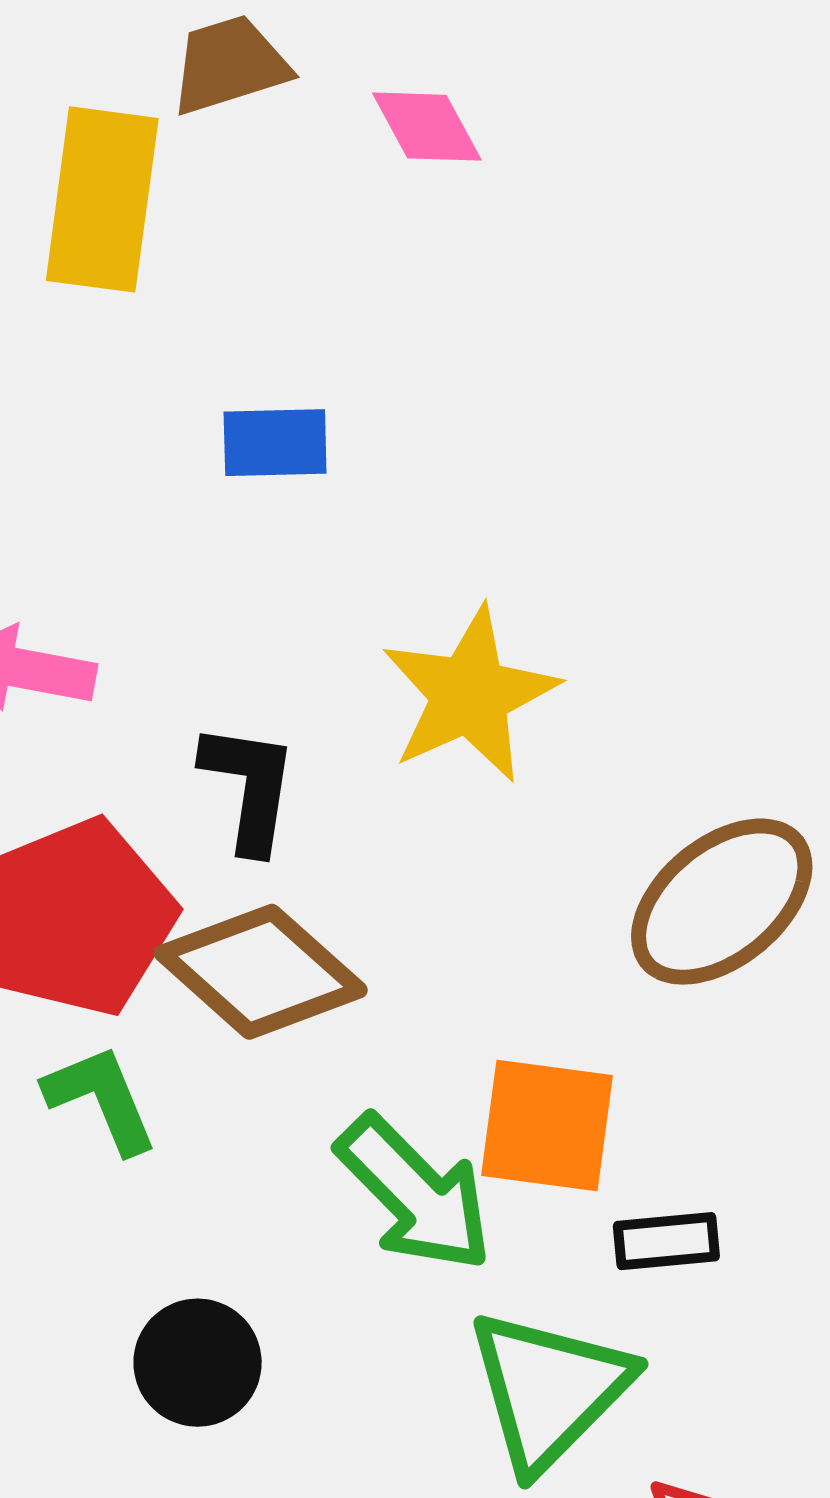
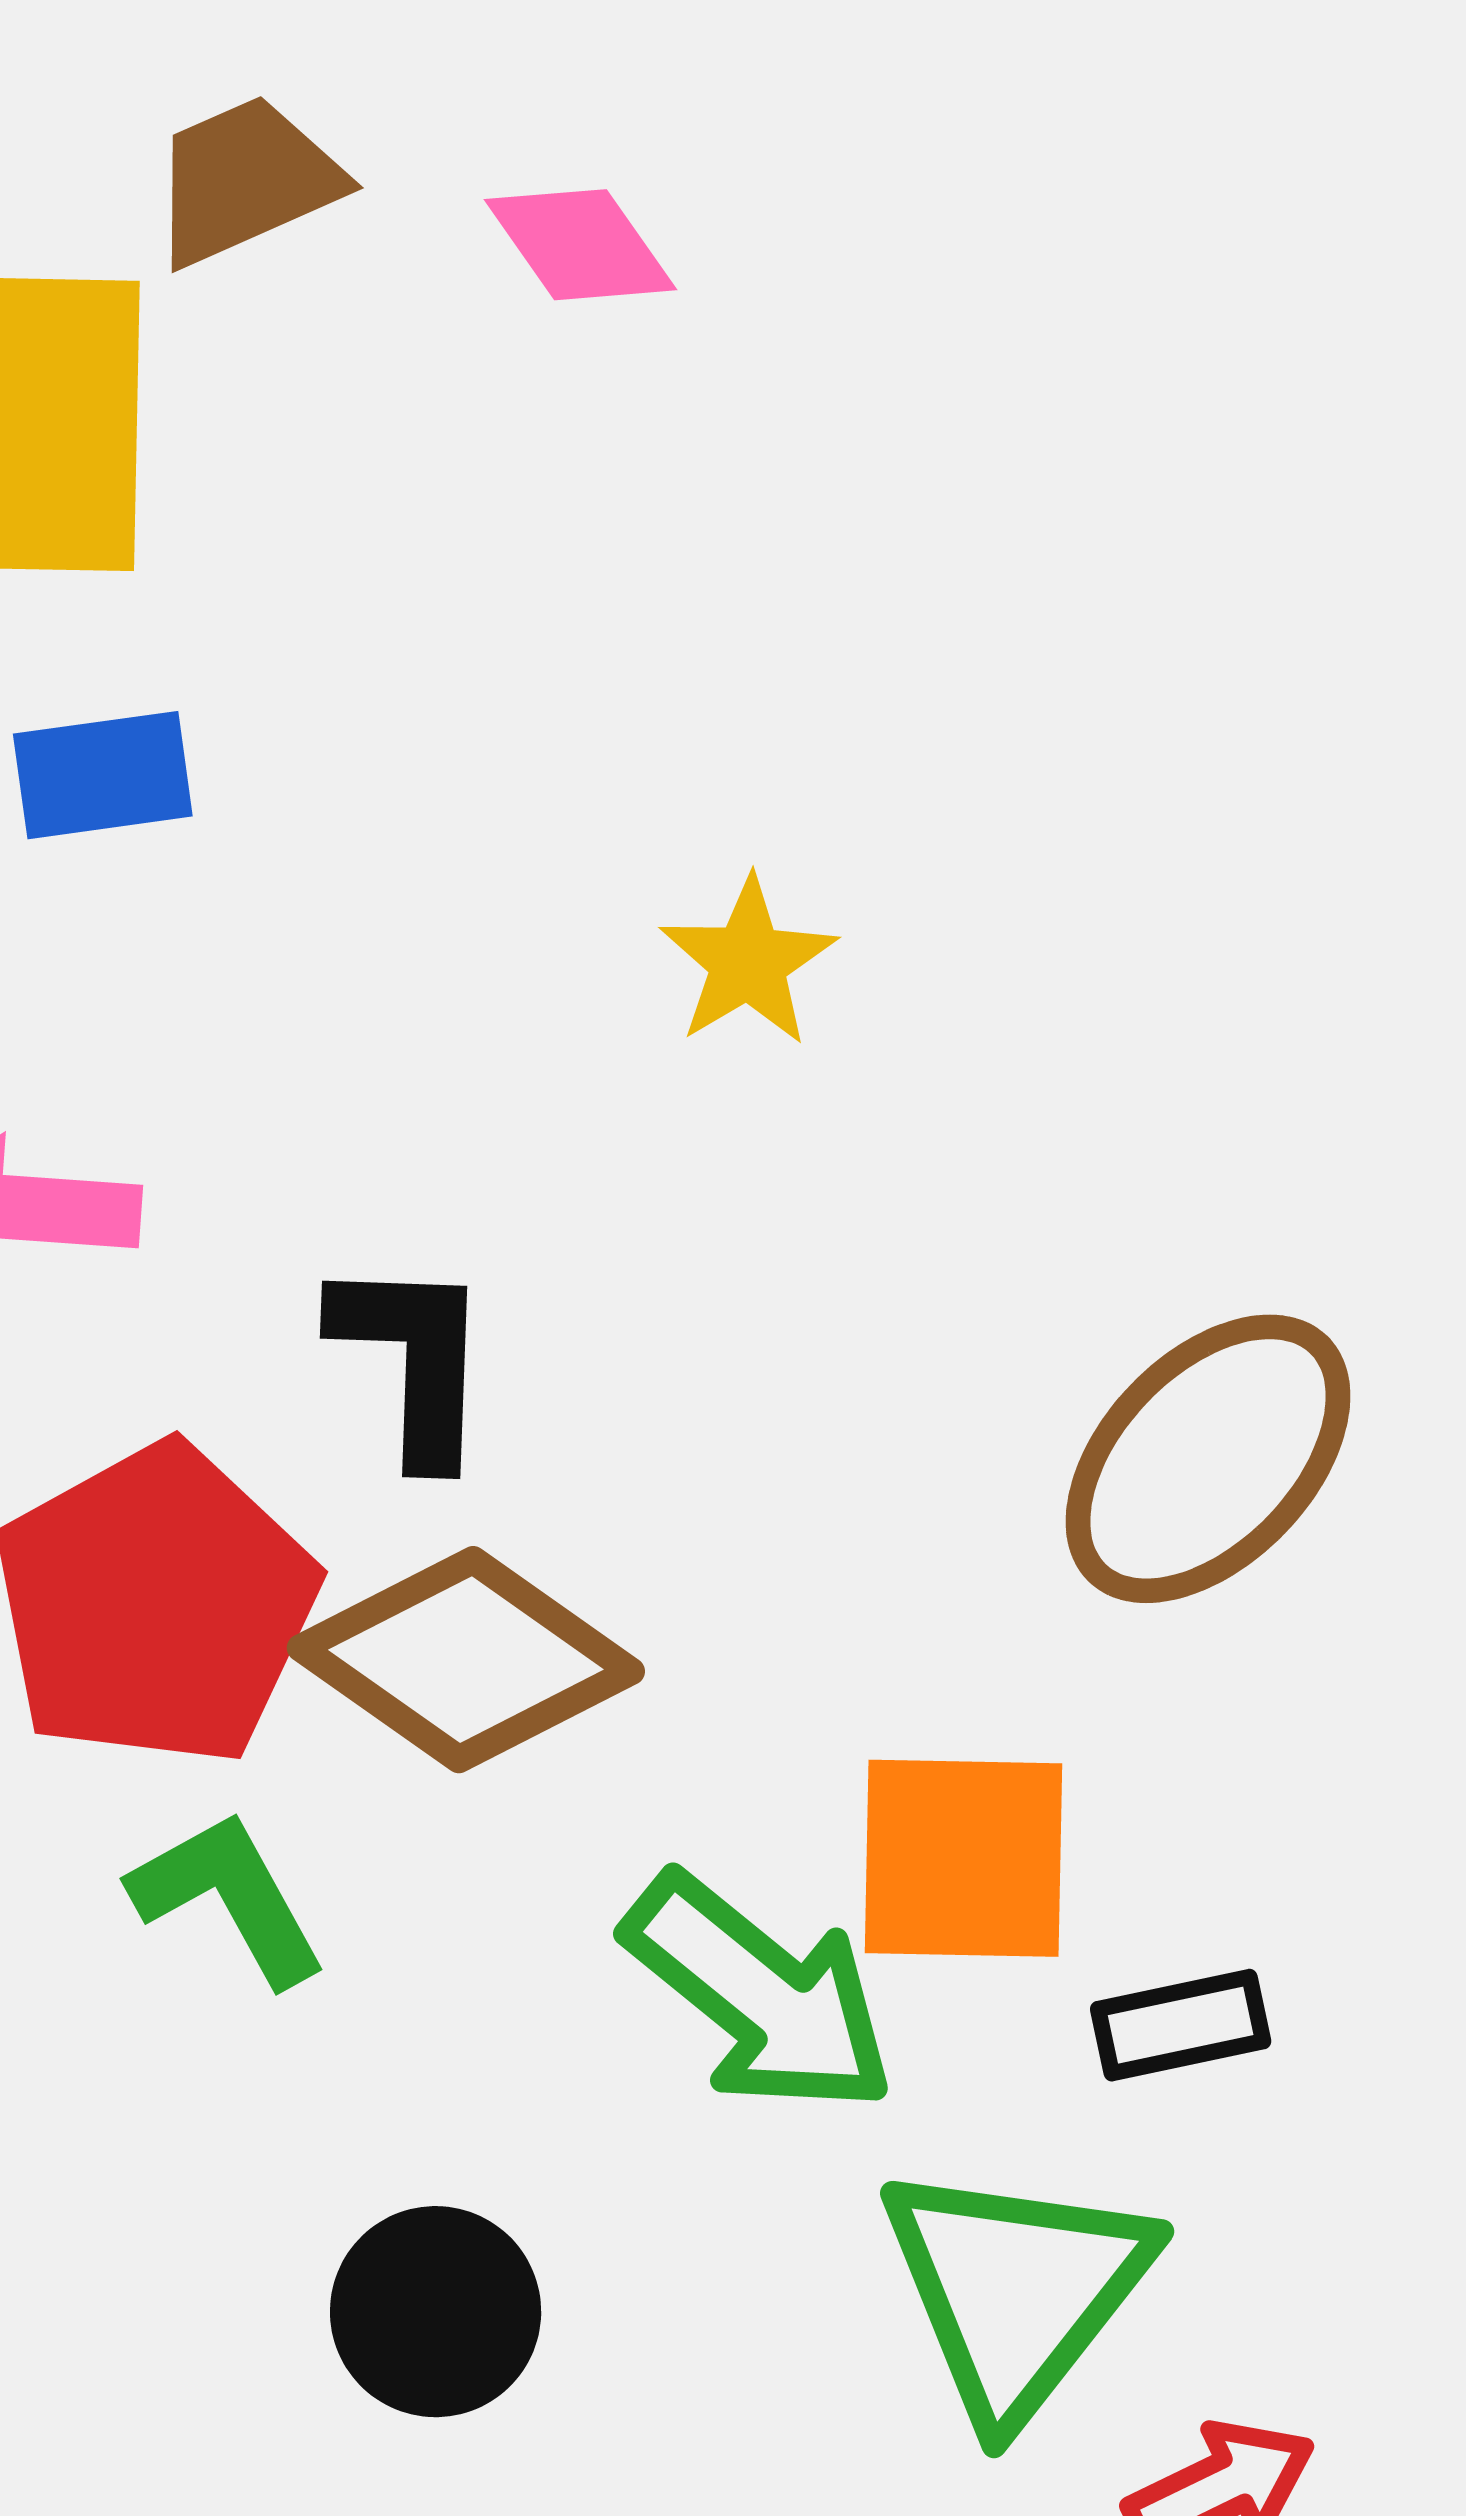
blue rectangle: (275, 443) -> (103, 775), moved
yellow star: (470, 695) -> (748, 962), moved, size x0.6

